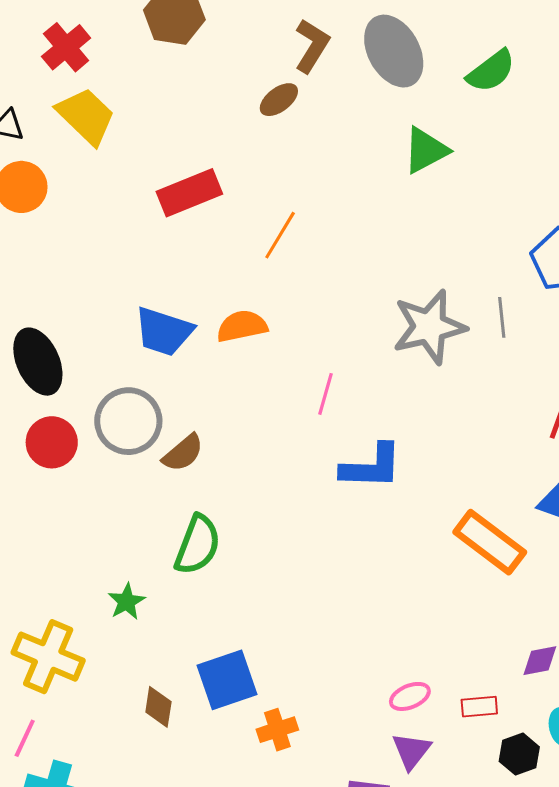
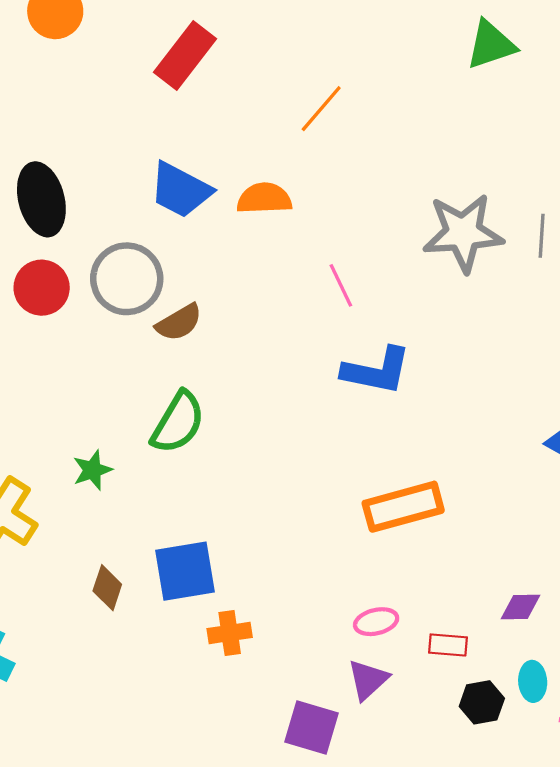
red rectangle: (189, 193) -> (185, 56), moved, turned -40
pink line: (326, 394) -> (341, 285), turned -51
orange rectangle: (490, 542) -> (403, 507), moved, turned -62

